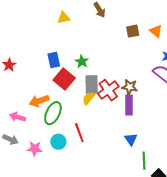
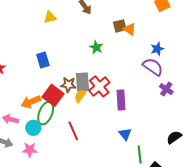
orange triangle: (156, 31) -> (130, 29), moved
green star: (82, 62) -> (96, 47), moved
red square: (64, 79) -> (53, 95), moved
brown star: (130, 87) -> (68, 85), moved
cyan circle: (58, 142) -> (33, 128), moved

